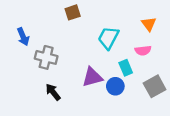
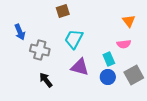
cyan trapezoid: (108, 38) -> (74, 39), moved
purple triangle: (92, 77) -> (80, 67), turned 30
blue circle: (115, 86) -> (108, 77), moved

